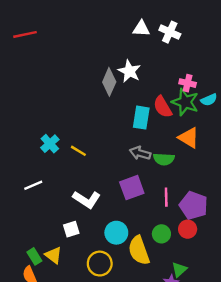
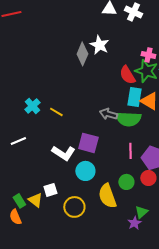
cyan rectangle: (141, 118) -> (134, 97), moved
green semicircle: (164, 159) -> (128, 119), size x1.4
purple square: (132, 188) -> (88, 143), moved, turned 35
white square: (71, 229) -> (50, 190), moved
cyan circle: (116, 233) -> (85, 171), moved

